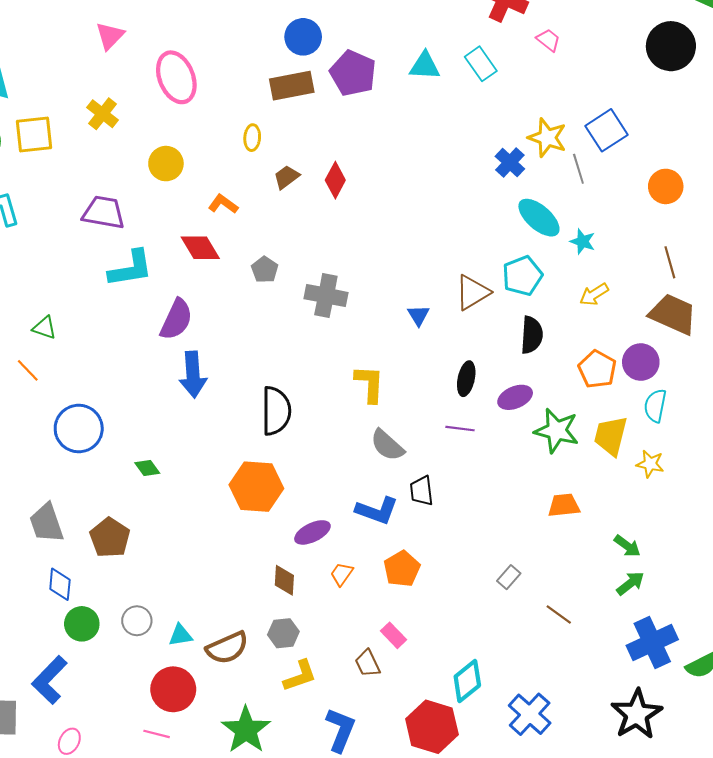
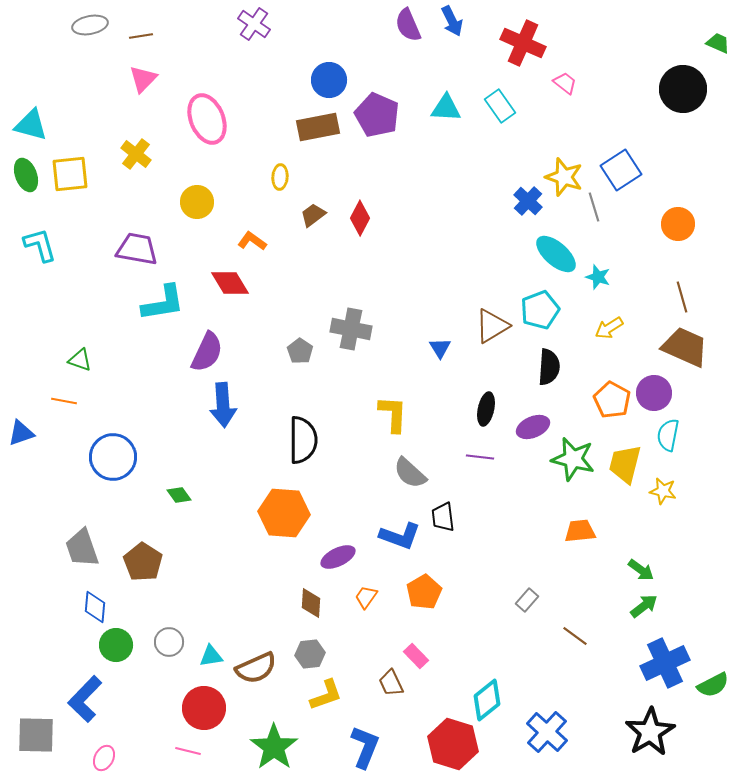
gray pentagon: (265, 270) -> (300, 351), moved
orange line: (28, 370) -> (64, 401), turned -35

